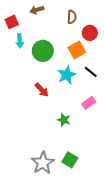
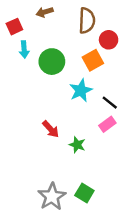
brown semicircle: (72, 17) -> (87, 21), size x1.5
black line: (91, 72) -> (110, 103), moved
red arrow: (42, 90) -> (51, 129), moved

